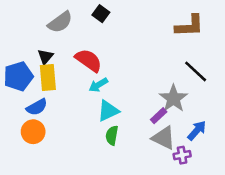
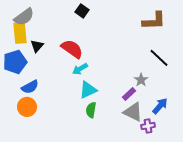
gray semicircle: (60, 22) -> (24, 17), moved
yellow rectangle: (48, 78) -> (20, 33), moved
gray star: (173, 98) -> (141, 80), size x0.6

